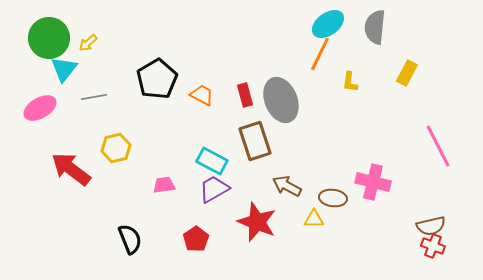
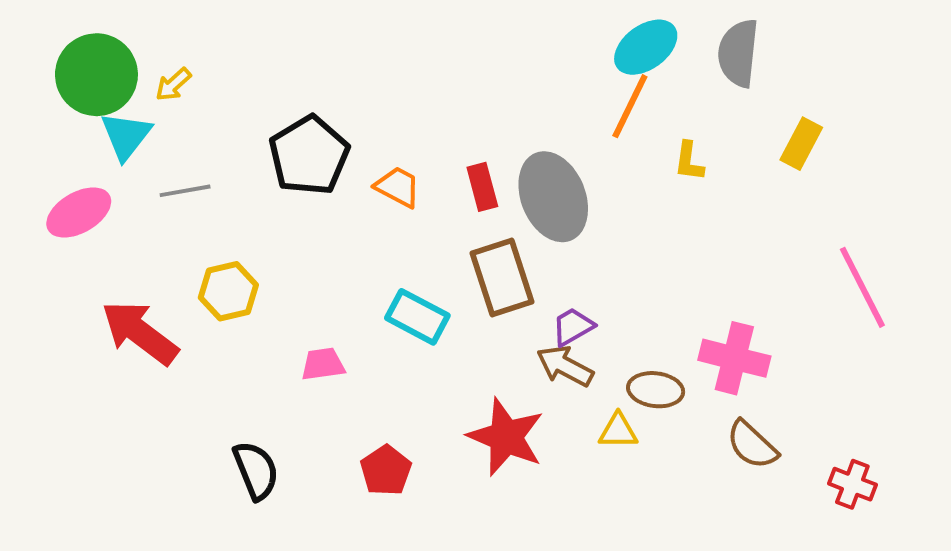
purple trapezoid: (214, 189) -> (573, 327), moved, size x0.7
brown semicircle: (431, 226) -> (752, 445), moved, turned 56

